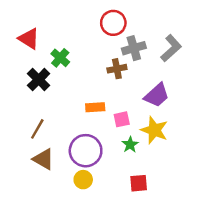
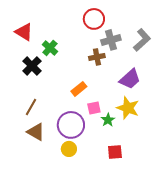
orange rectangle: (95, 107) -> (79, 89), turned -35
pink square: (122, 119) -> (94, 108), moved

